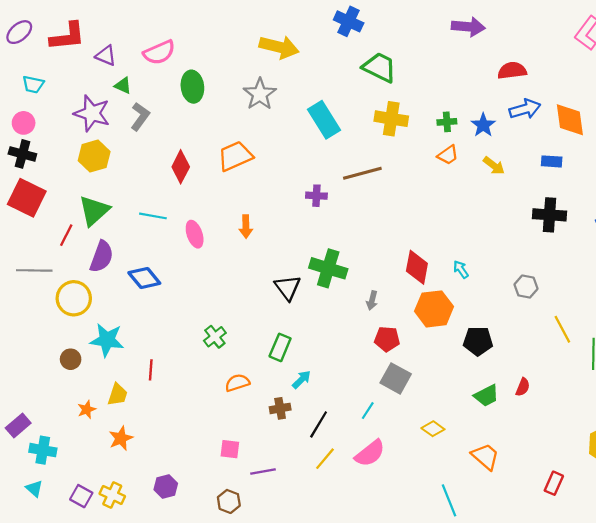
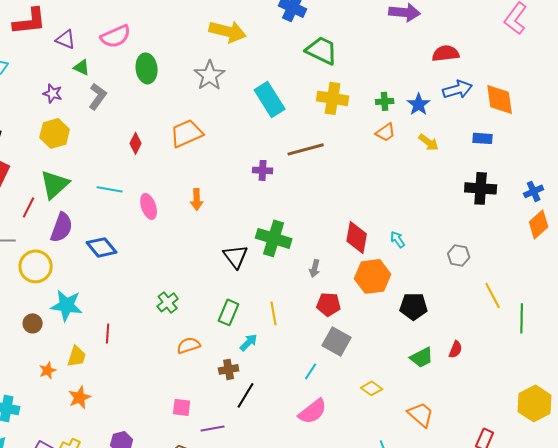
purple star: (92, 113) -> (53, 93), size x0.6
red diamond: (181, 167) -> (136, 143), size x0.7
black line: (319, 424) -> (246, 395), moved
yellow line: (325, 459) -> (274, 313), moved, turned -50

